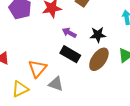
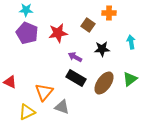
black star: (98, 35) -> (102, 49), moved

